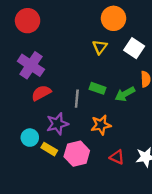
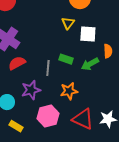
white square: (134, 48) -> (88, 34), moved, turned -30
yellow rectangle: (49, 149) -> (16, 126), moved
red triangle: (117, 157) -> (83, 119), size x1.6

